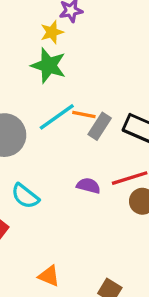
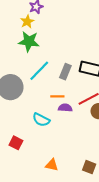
orange line: (84, 115) -> (57, 96), moved
cyan semicircle: (25, 196) -> (41, 120), moved

